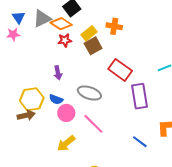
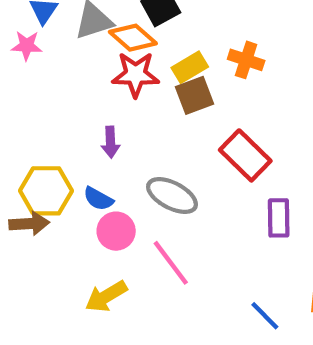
red star: (65, 40) -> (136, 74), size x1.5
purple rectangle: (140, 96) -> (279, 218), size x0.7

